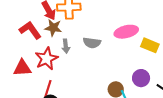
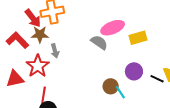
gray semicircle: (92, 43) -> (99, 42), moved, turned -144
yellow rectangle: (150, 45) -> (138, 38), turned -30

